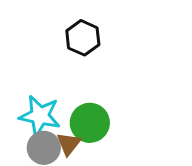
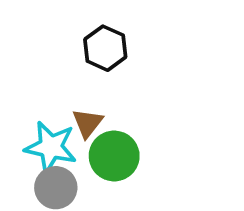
brown triangle: (69, 144) -> (88, 123), moved

